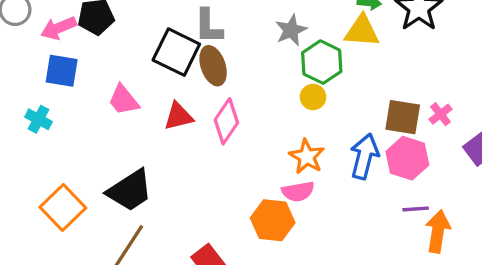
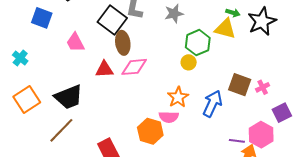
gray star: (291, 30) -> (174, 14), moved
brown ellipse: (213, 66) -> (123, 43), moved
red triangle: (178, 116) -> (104, 69), moved
cyan cross: (38, 119) -> (20, 58), moved
pink diamond: (226, 121) -> (134, 67), turned 40
pink hexagon: (407, 158) -> (261, 135), moved

